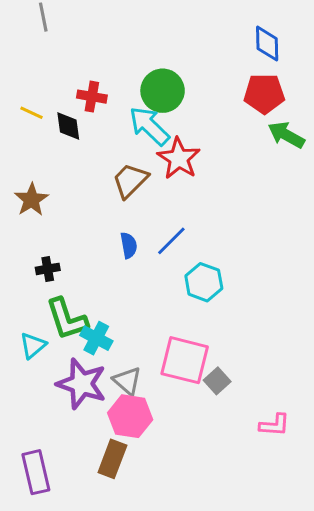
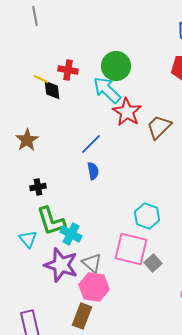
yellow line: (31, 113) -> (41, 79), moved
brown trapezoid: (130, 181) -> (159, 127), moved
blue line: (171, 241) -> (91, 144), moved
cyan hexagon: (204, 282) -> (147, 216), moved
cyan triangle: (33, 345) -> (28, 239), turned -30

